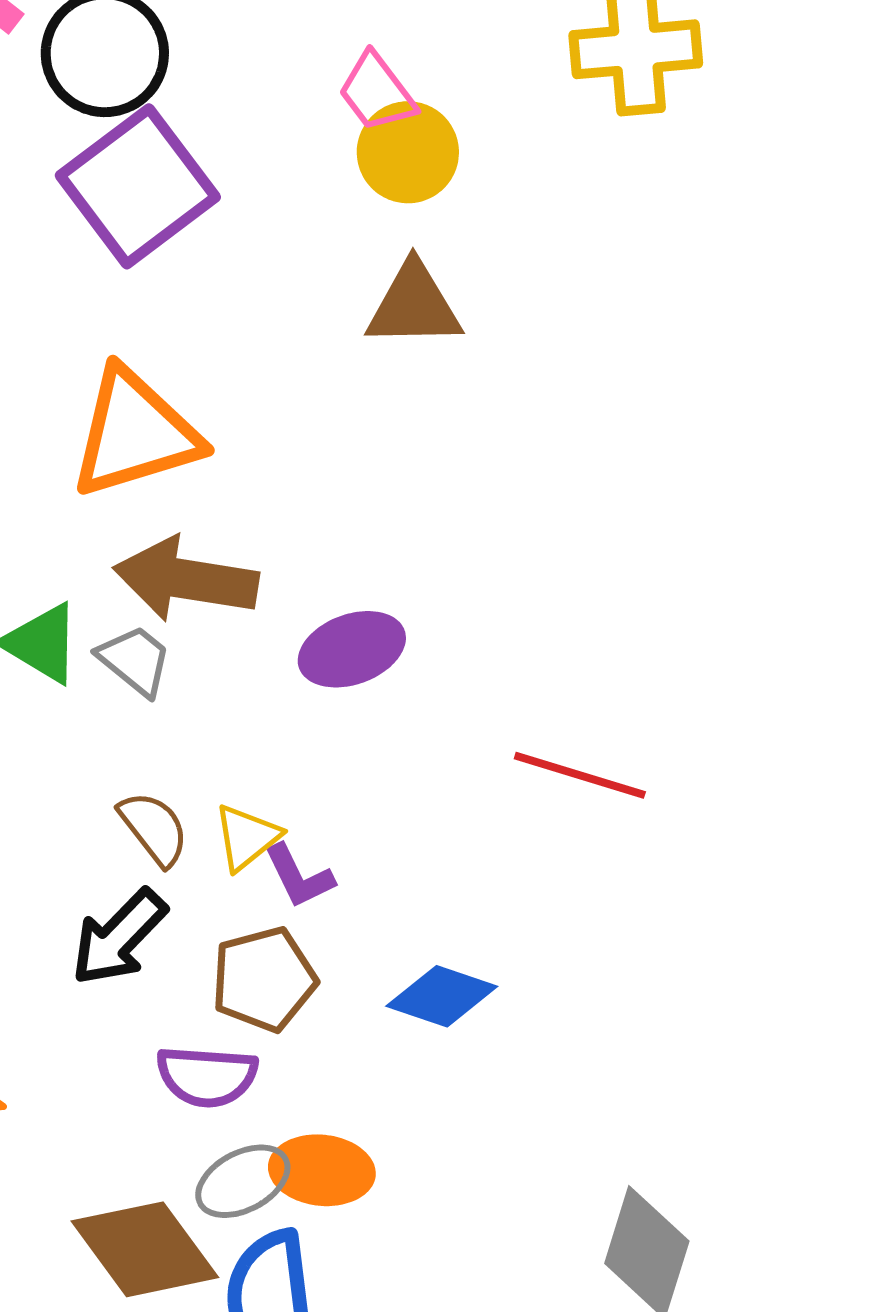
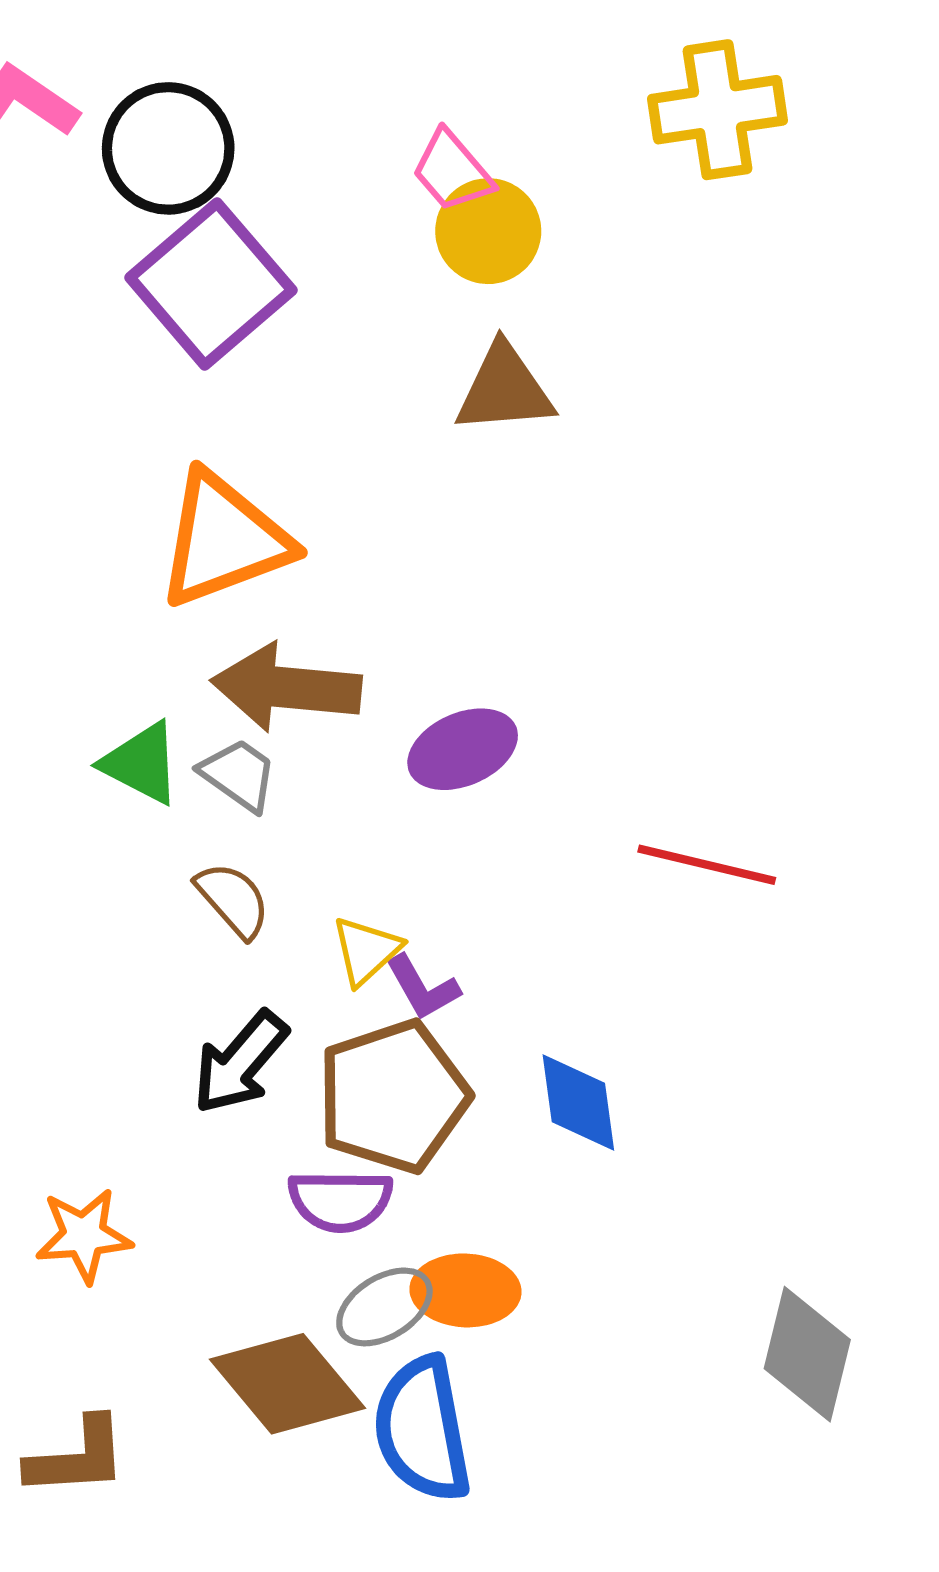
brown semicircle: (154, 828) -> (233, 900), moved
brown pentagon: (264, 979) -> (393, 1097), size x1.4
blue diamond: (442, 996) -> (578, 1103), turned 67

